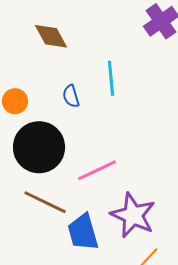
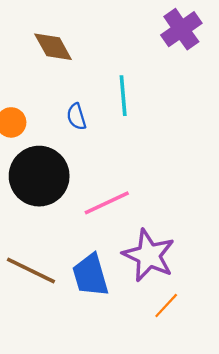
brown line: (45, 202) -> (31, 271), moved

